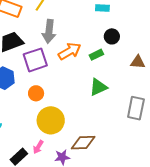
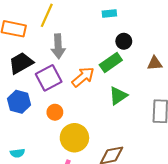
orange arrow: (70, 51) -> (83, 77), moved
green rectangle: (96, 55) -> (111, 63), size x1.5

